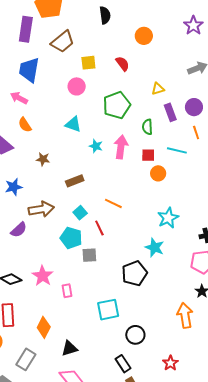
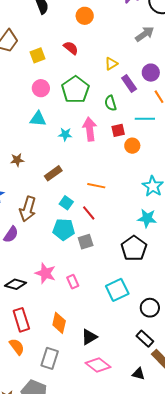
pink circle: (77, 86) -> (41, 88), moved
brown arrow: (41, 209) -> (28, 209), turned 130

